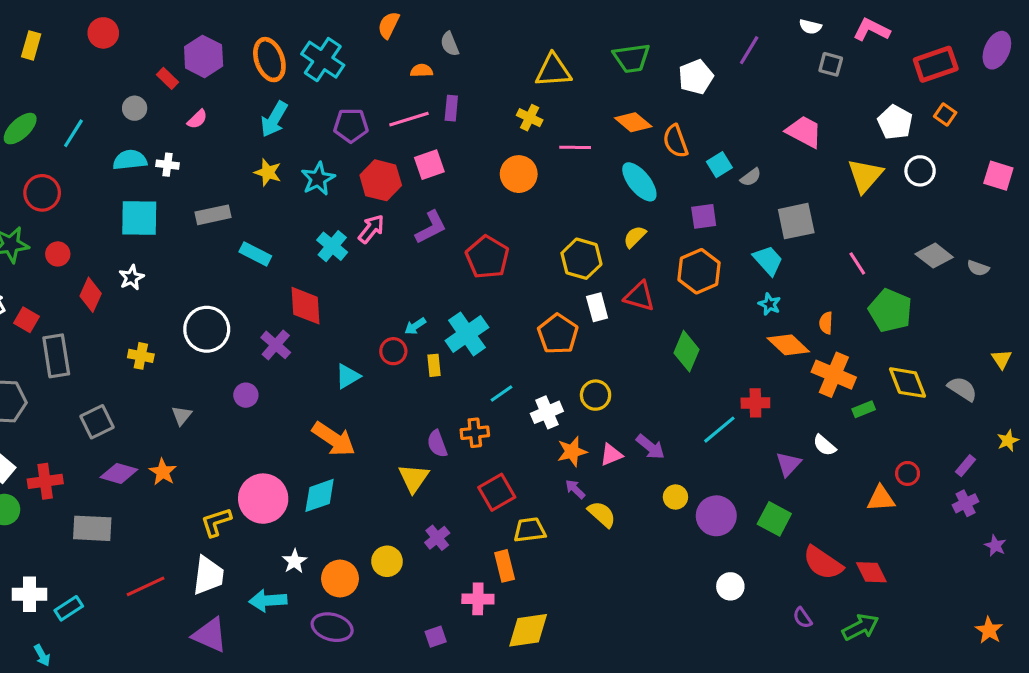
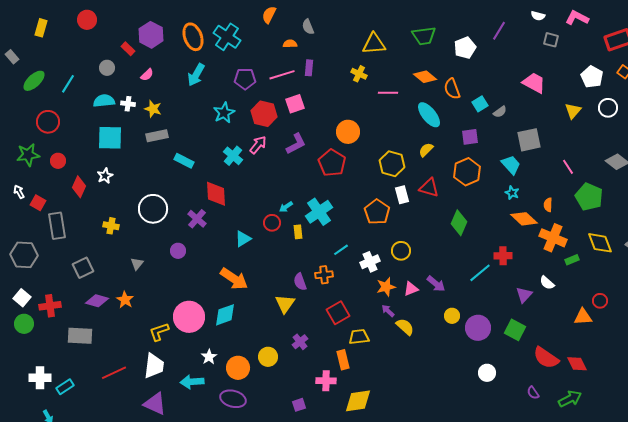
yellow star: (268, 172) -> (153, 109), moved
orange circle: (519, 174) -> (348, 132), moved
yellow triangle: (865, 176) -> (573, 111), size x0.7

